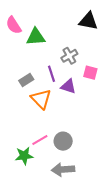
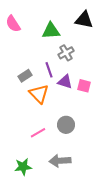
green triangle: (36, 37) -> (51, 31), moved
pink square: (90, 73) -> (84, 86), moved
gray circle: (63, 141) -> (66, 125), moved
green star: (24, 156) -> (23, 167), moved

